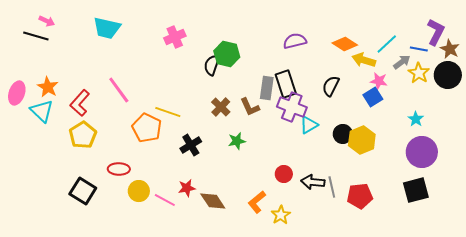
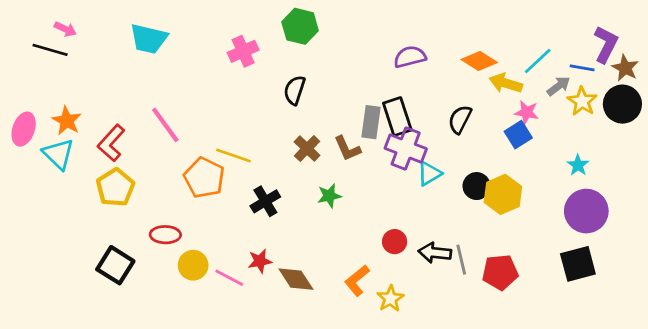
green hexagon: (227, 54) -> (300, 26), moved

